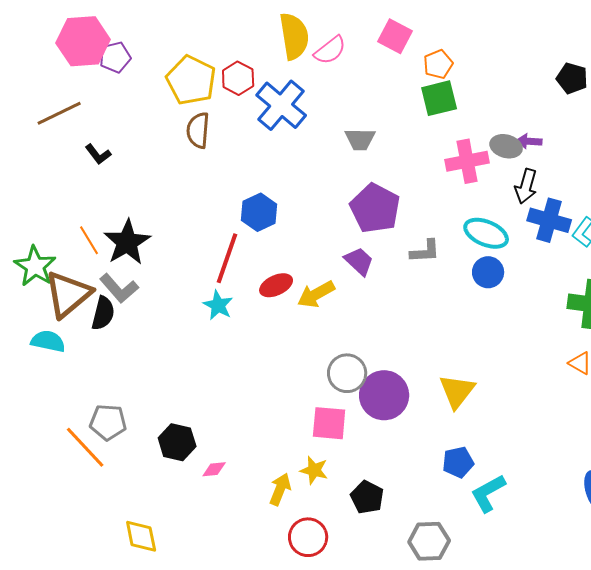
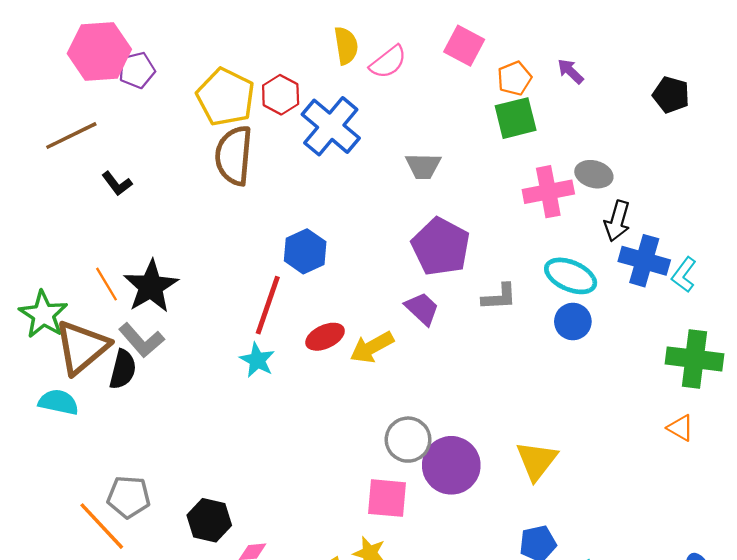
yellow semicircle: (294, 36) -> (346, 46), size x0.7
brown semicircle: (198, 130) -> (234, 155), size x1.4
purple arrow: (529, 141) -> (571, 71), moved, turned 40

